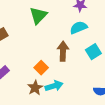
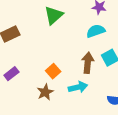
brown arrow: (63, 51) -> (88, 63), moved
cyan arrow: (54, 86) -> (78, 87), moved

